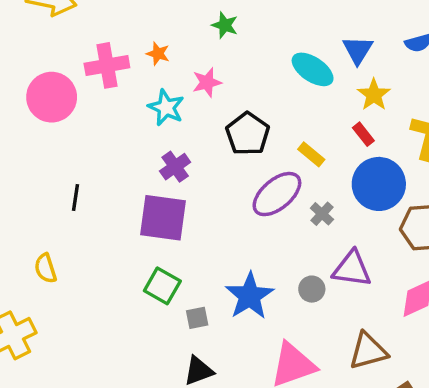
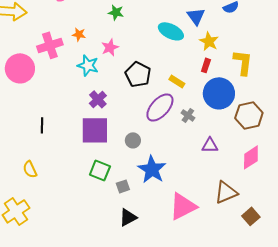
red rectangle: (363, 134) -> (206, 65), turned 64
purple triangle: (352, 269) -> (210, 145), size x0.7
gray circle: (312, 289) -> (133, 140), moved

